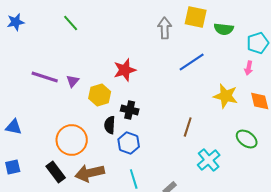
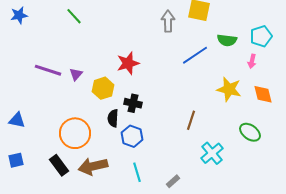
green semicircle: (224, 29) -> (227, 40), moved

